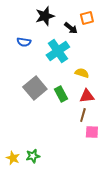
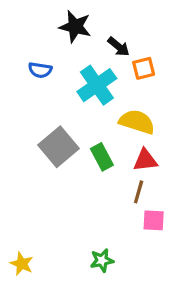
black star: (45, 16) -> (75, 27), turned 30
orange square: (87, 18) -> (144, 68), moved
yellow semicircle: (82, 73) -> (137, 122), size x1.5
green star: (33, 156) -> (102, 260), moved

